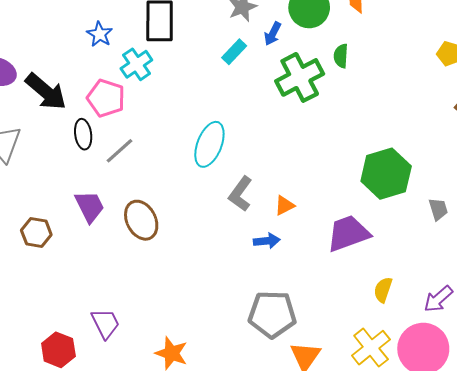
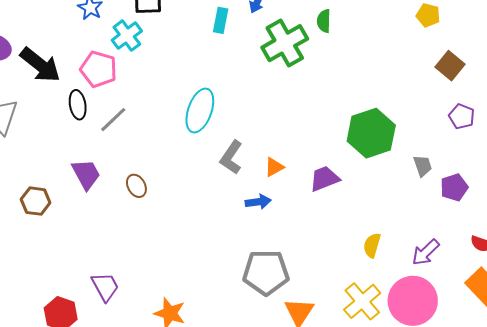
cyan rectangle: (234, 52) -> (221, 20), turned -30
brown ellipse: (141, 220) -> (136, 186), size x0.6
purple trapezoid: (348, 233) -> (324, 179), moved, size x0.7

